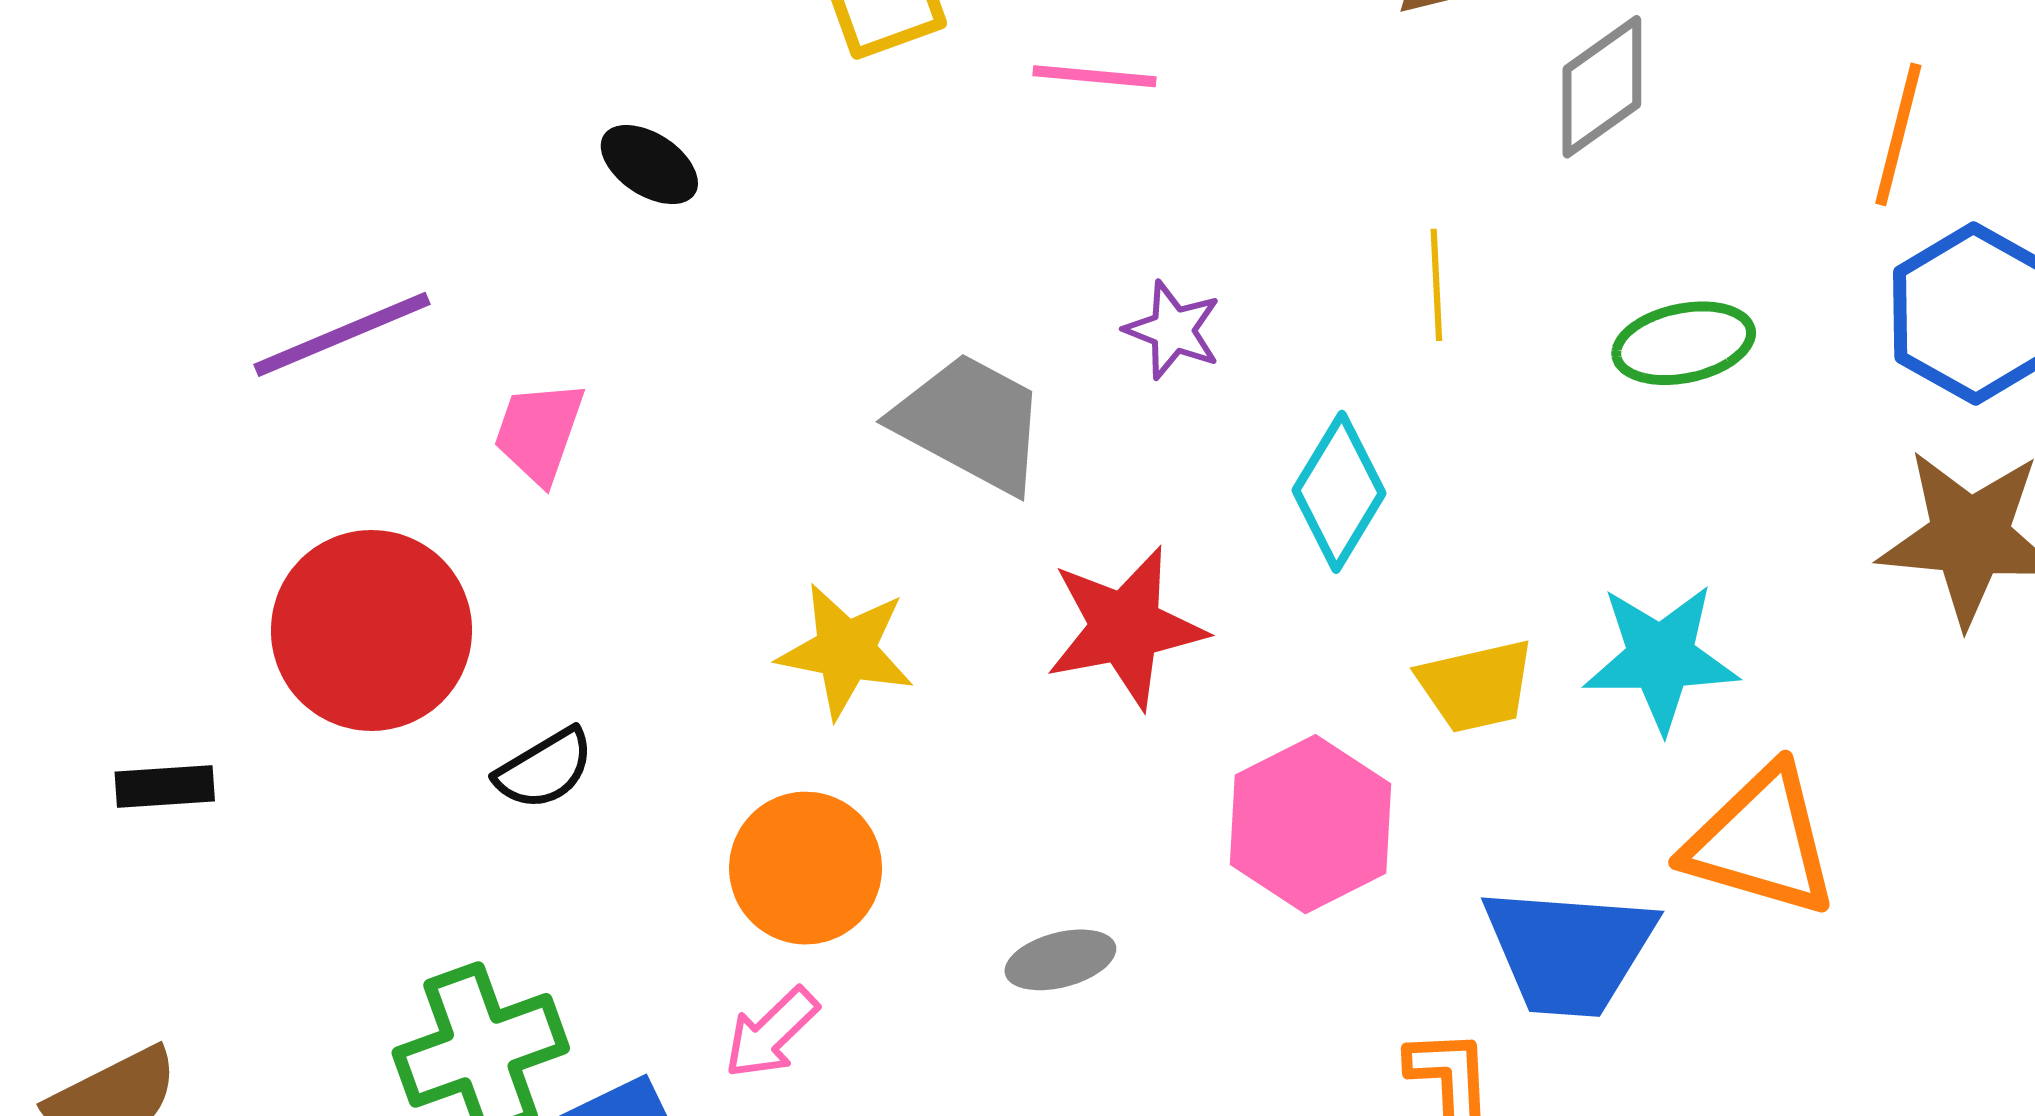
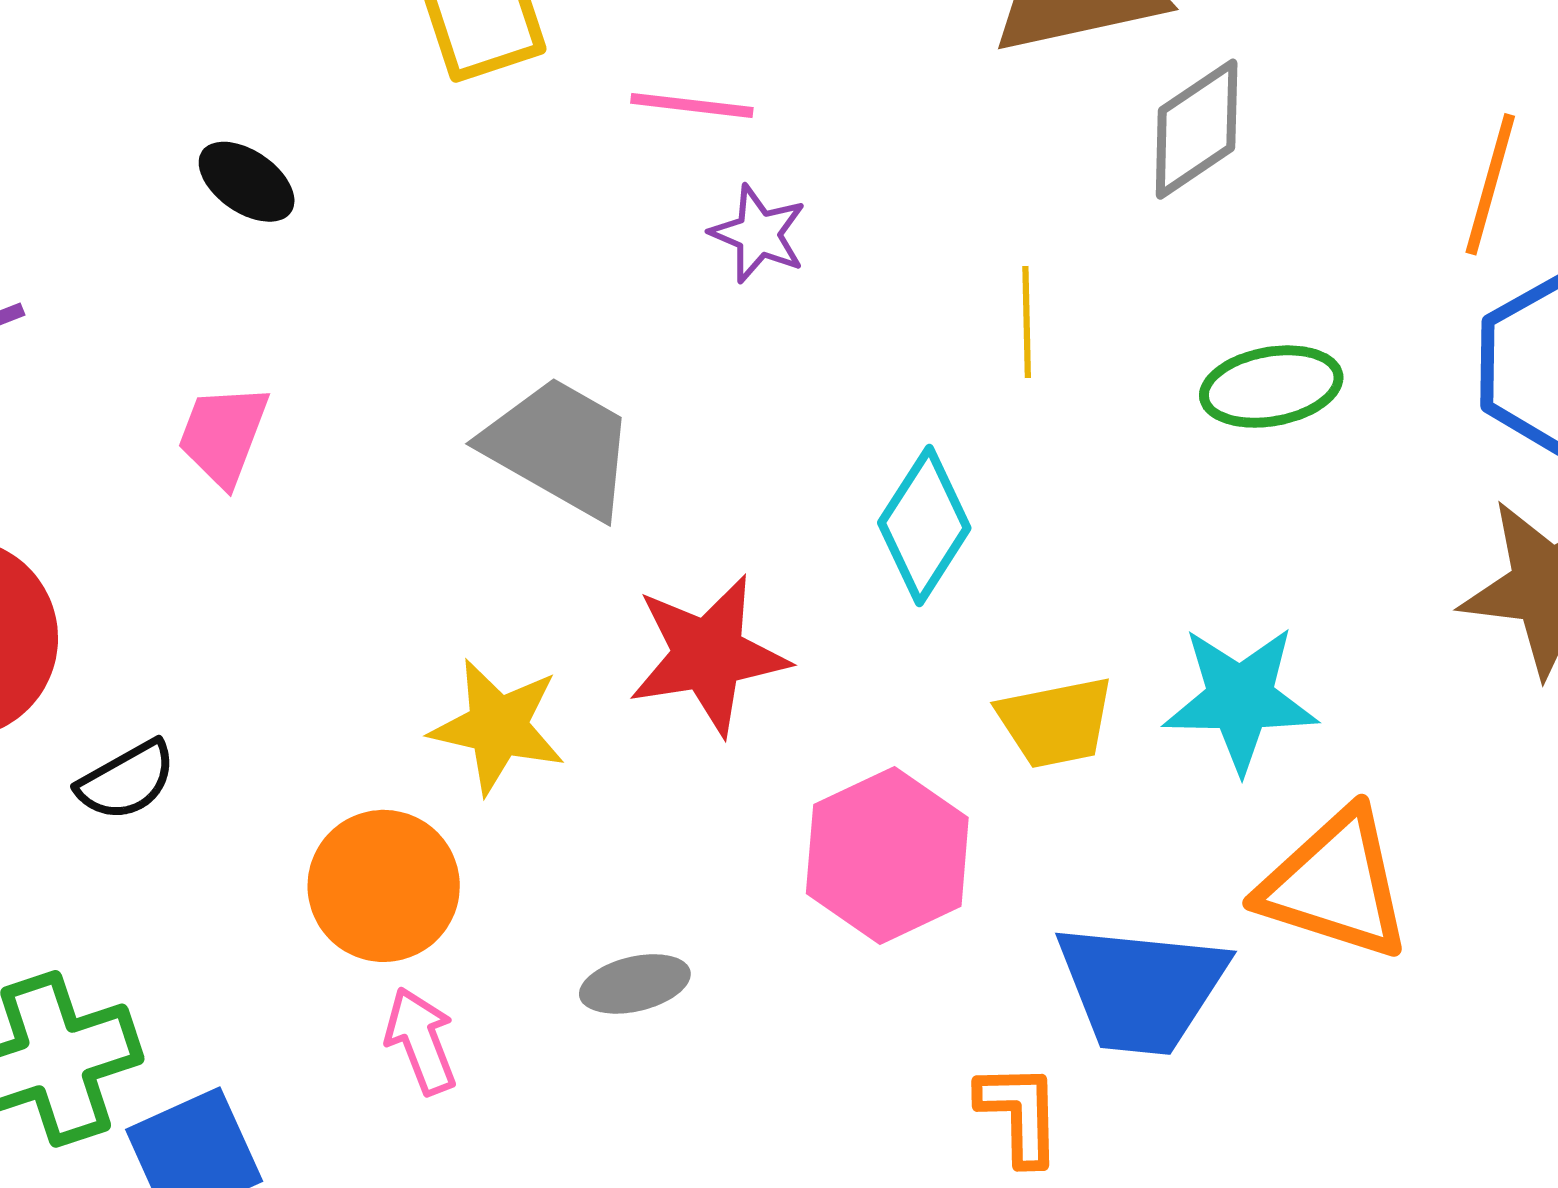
purple star: (1173, 330) -> (758, 234), moved
pink trapezoid: (539, 432) -> (223, 435), moved
yellow star: (846, 651) -> (498, 726), moved
pink arrow: (771, 1033) -> (421, 1041), moved, turned 111

